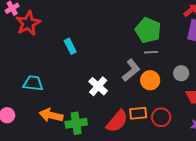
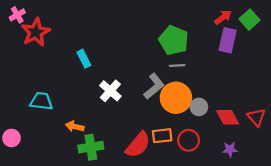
gray circle: (181, 73) -> (199, 107), moved
orange circle: (150, 80) -> (176, 98), size x1.4
white cross: (98, 86) -> (110, 91), moved
orange arrow: (51, 115) -> (75, 126), moved, size x0.7

